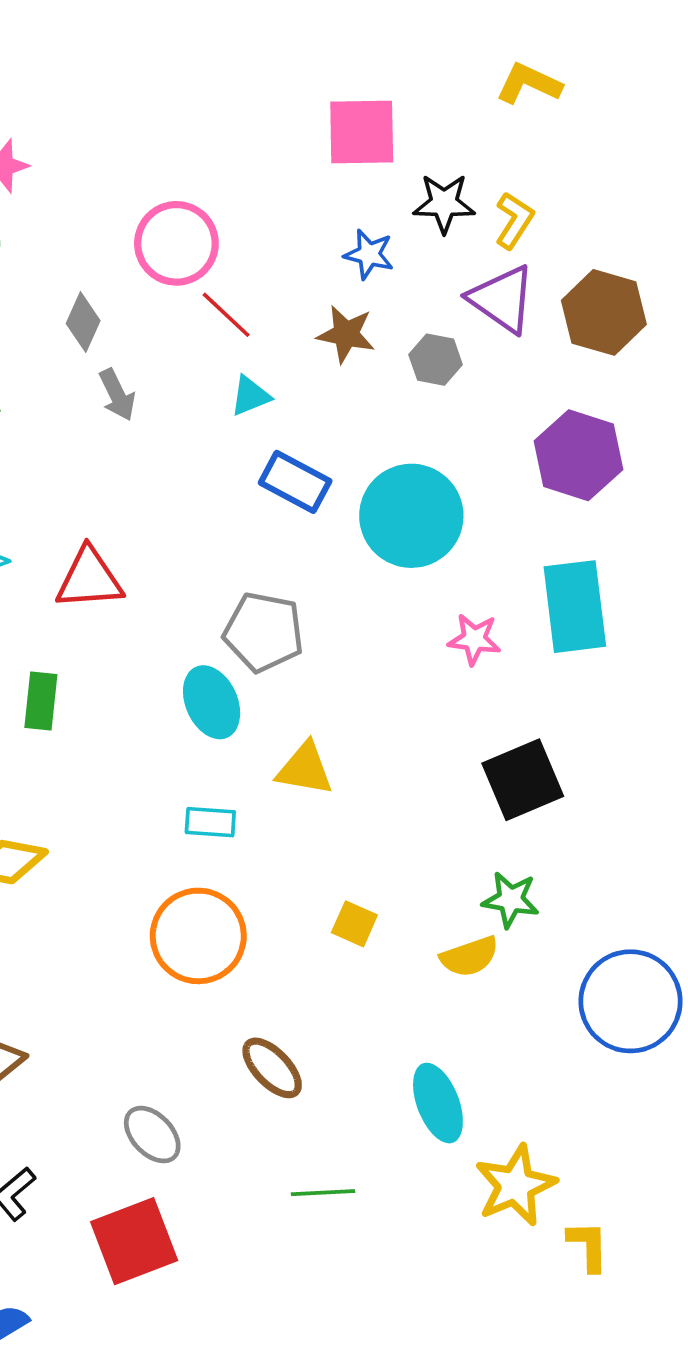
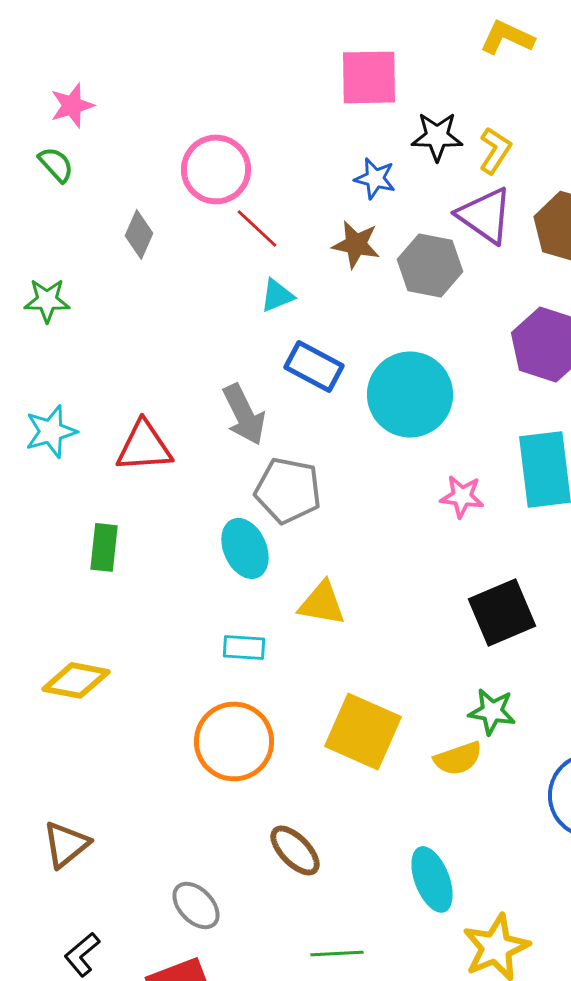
gray hexagon: (436, 360) -> (430, 265), size x1.5
gray arrow: (117, 395) -> (244, 414), moved, size x1.4
yellow square: (354, 924) -> (363, 731), size x2.0

